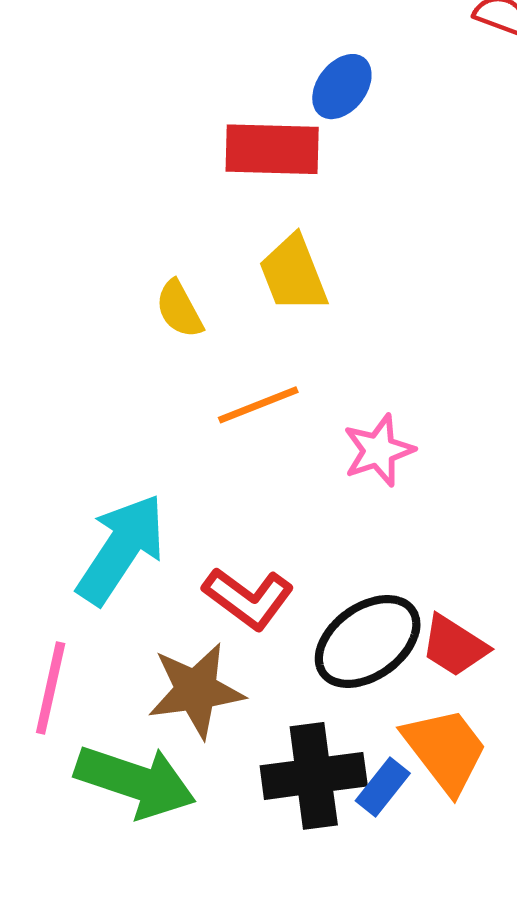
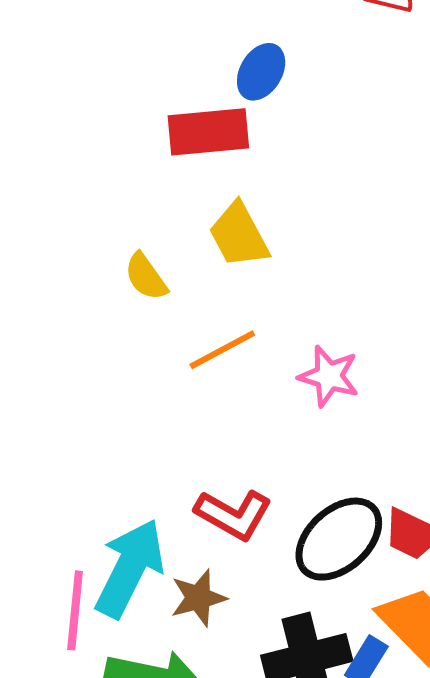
pink star: (379, 450) -> (329, 376), turned -30
cyan arrow: (121, 549) -> (130, 568), moved
brown star: (196, 690) -> (198, 598), size x0.7

